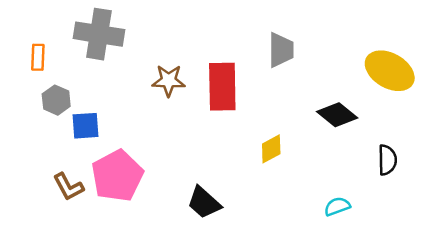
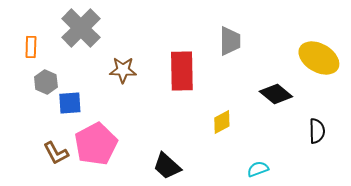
gray cross: (99, 34) -> (81, 28), turned 36
brown star: (169, 81) -> (123, 70), moved
cyan semicircle: (337, 206) -> (258, 169), moved

